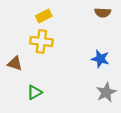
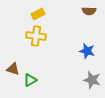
brown triangle: (15, 63) -> (13, 69), moved
gray star: (106, 92) -> (92, 80), turned -30

